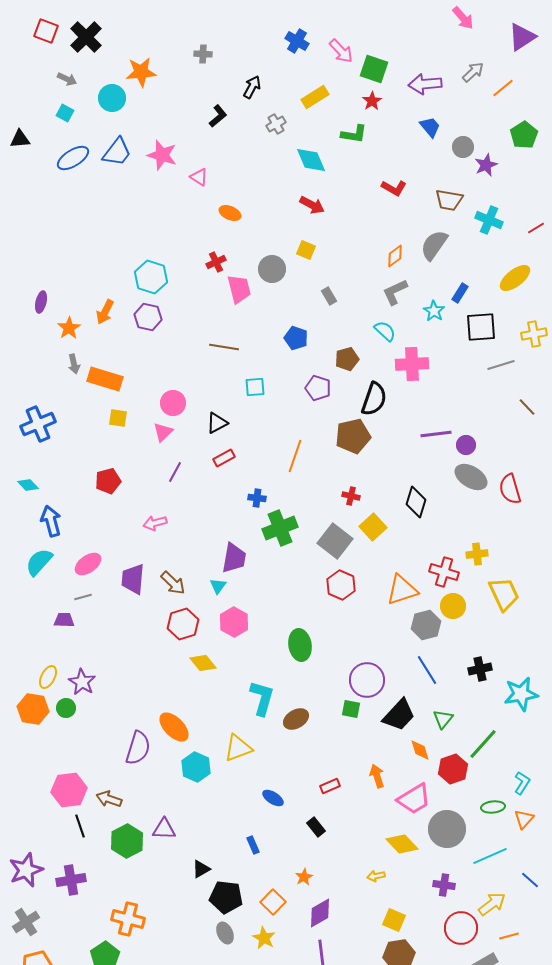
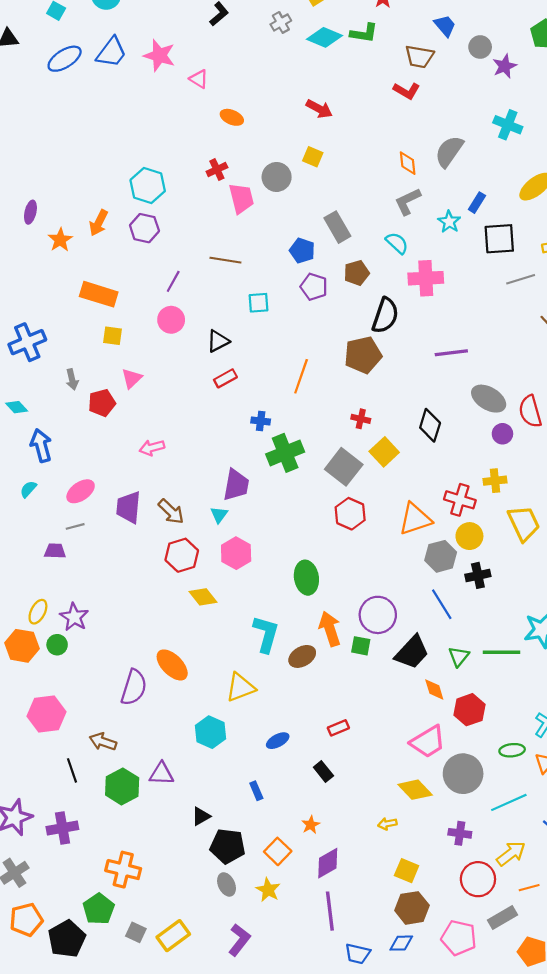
cyan diamond: (311, 160) -> (325, 37), moved, turned -44
brown trapezoid: (449, 200) -> (419, 57), moved
orange diamond: (395, 256) -> (408, 163), turned -60
gray rectangle: (329, 296) -> (337, 227), moved, size x1.6
gray arrow: (74, 364) -> (72, 379), moved
purple pentagon: (318, 388) -> (314, 287), moved
pink triangle: (163, 432) -> (132, 378), moved
purple circle: (466, 445) -> (502, 434), moved
purple line: (175, 472) -> (173, 281), moved
cyan semicircle: (39, 562) -> (28, 489), size x0.6
black cross: (480, 669) -> (478, 575), moved
green line: (483, 744) -> (501, 652), moved, turned 48
cyan hexagon: (196, 767) -> (211, 732), moved
orange arrow: (377, 776) -> (330, 629), moved, size x1.4
pink hexagon: (69, 790) -> (46, 714), moved
blue ellipse: (273, 798) -> (278, 741), turned -60

